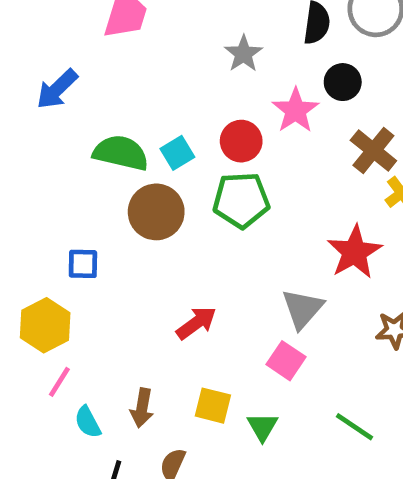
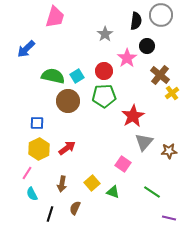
red star: (355, 252) -> (133, 116), moved
gray triangle: (303, 309) -> (144, 142), moved
red arrow: (196, 323) -> (67, 148), moved
yellow hexagon: (45, 325) -> (39, 149), moved
yellow square: (213, 406) -> (92, 183), turned 35
cyan semicircle: (88, 422) -> (32, 194), moved
green triangle: (262, 427) -> (113, 192), turned -40

